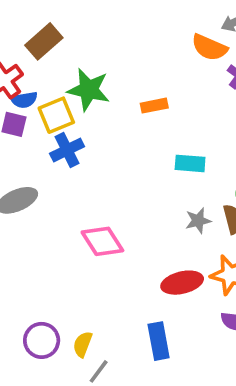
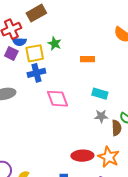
green star: (89, 90) -> (55, 43), size x0.6
gray star: (198, 221) -> (101, 116), moved
pink diamond: (102, 241) -> (57, 99), moved

